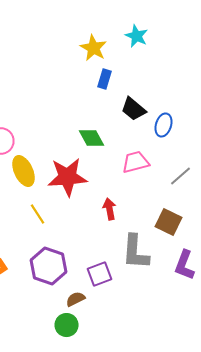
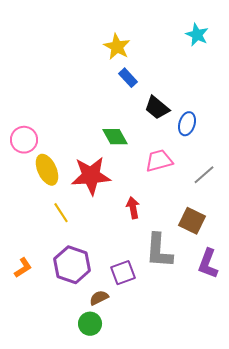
cyan star: (136, 36) -> (197, 35), moved
blue rectangle: (104, 79) -> (128, 78), turned -60

